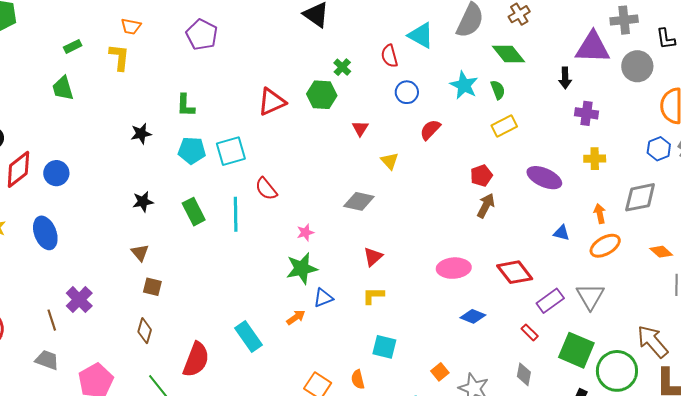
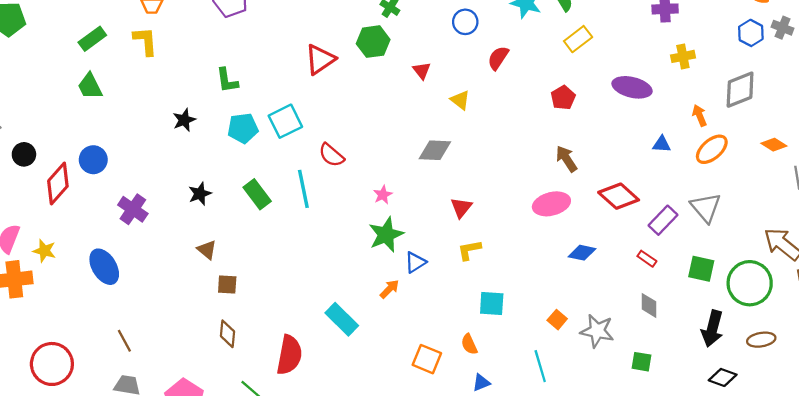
green rectangle: (73, 46) -> (92, 39), size x1.4
blue circle: (56, 173) -> (93, 160), moved
brown arrow: (486, 206) -> (566, 159), moved, turned -50
blue ellipse: (45, 233) -> (104, 267), moved
purple cross: (79, 300) -> (133, 209), moved
green square: (576, 350) -> (701, 269), size x0.7

